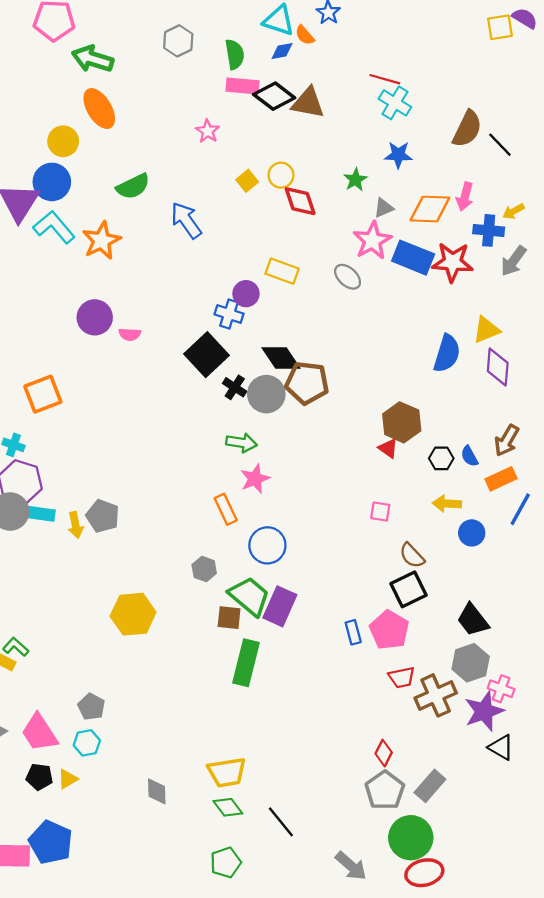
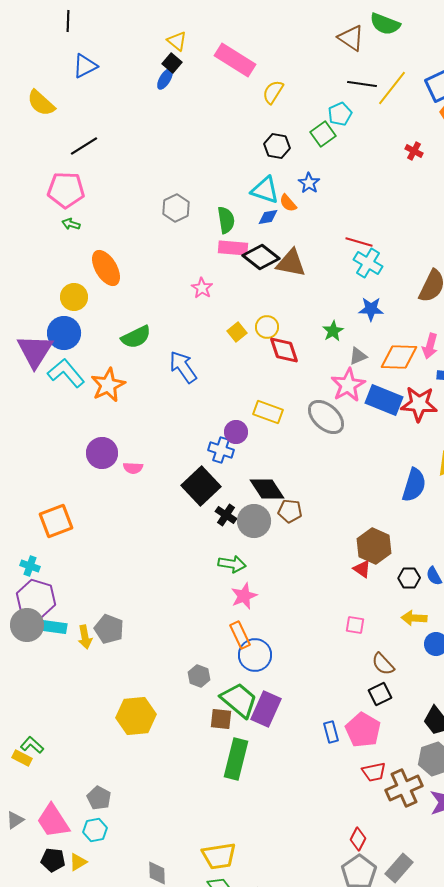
green arrow: (92, 59) -> (71, 224), moved, size x0.5
gray ellipse: (348, 277) -> (326, 417), size x1.5
brown pentagon: (307, 383) -> (290, 511), size x0.6
orange rectangle: (226, 509) -> (240, 635), moved
black square: (409, 589) -> (380, 694), size x0.7

